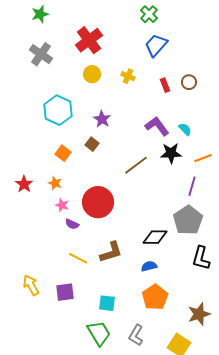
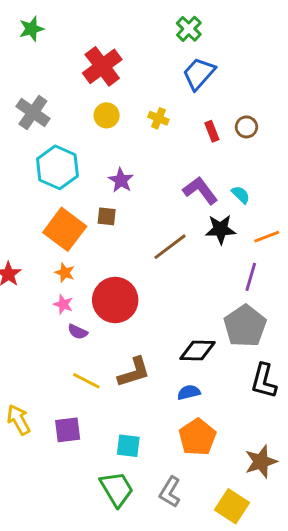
gray cross: (41, 54) -> (33, 113), moved
brown square: (92, 144) -> (107, 216), turned -32
orange square: (63, 153) -> (65, 229), size x1.8
orange star: (55, 183) -> (65, 273), moved

